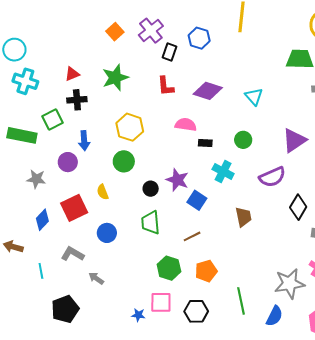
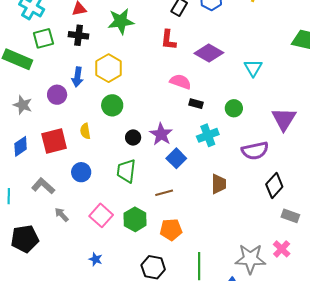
green square: (52, 119) -> (43, 38), moved
yellow hexagon: (130, 127) -> (109, 68), moved
purple triangle: (294, 140) -> (284, 119), turned -36
cyan cross: (223, 171) -> (208, 135), turned 30
pink square: (161, 302) -> (101, 215), moved, turned 30

